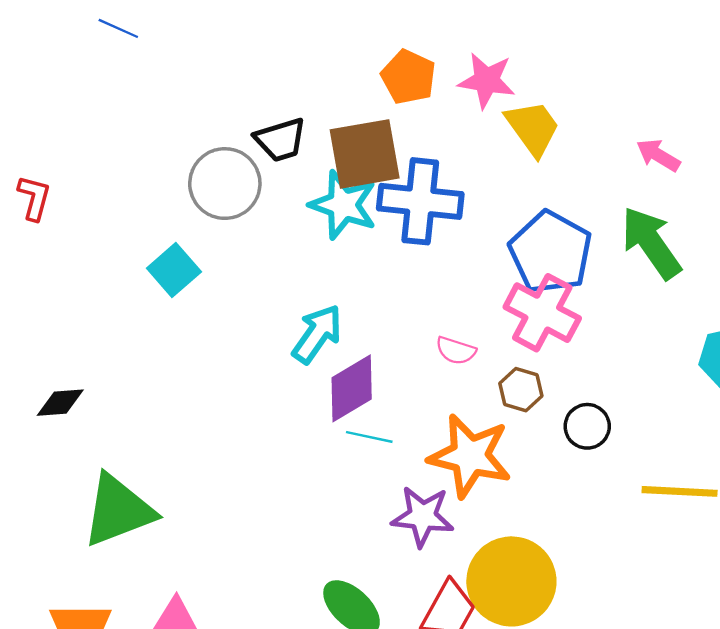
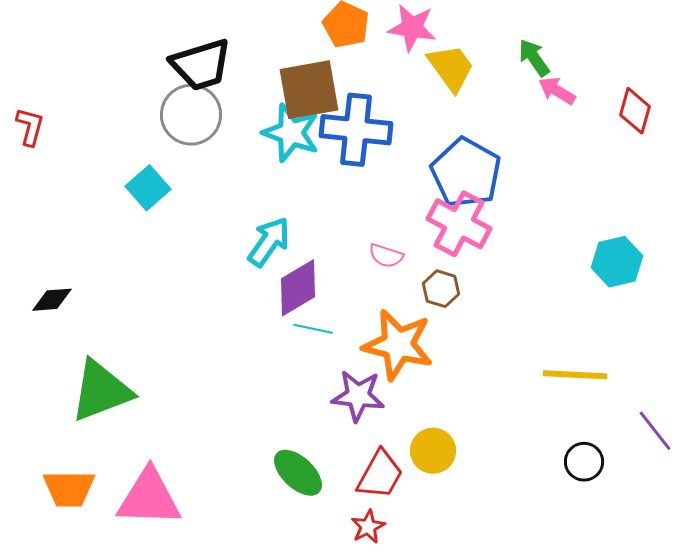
black trapezoid: (281, 140) -> (201, 65), moved, size x1.4
green arrow: (651, 243) -> (534, 58), moved, size x0.6
black circle: (587, 426) -> (584, 462), moved
yellow circle: (511, 581) -> (433, 451), size x0.6

